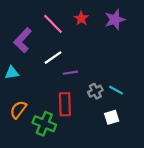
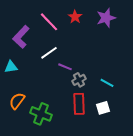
purple line: (70, 73) -> (65, 67), turned 32
gray cross: (95, 91) -> (79, 80), moved
red rectangle: (65, 104) -> (79, 104), moved

